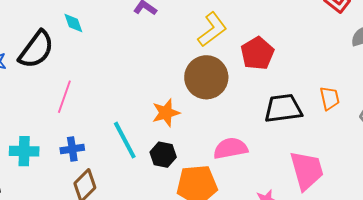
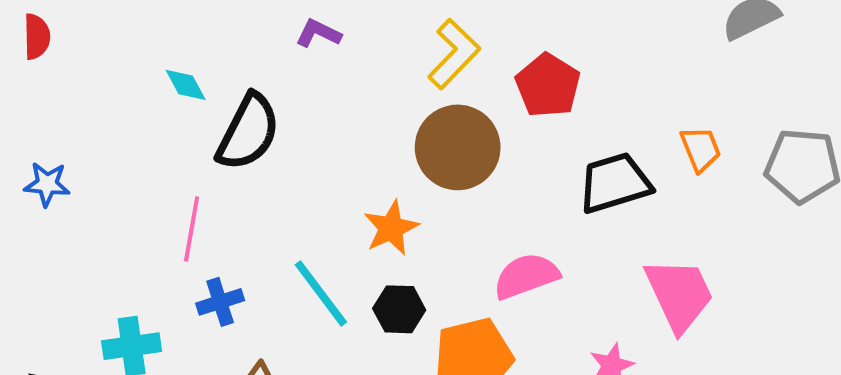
black semicircle: (36, 49) -> (248, 132), moved
blue cross: (72, 149) -> (220, 302), moved

